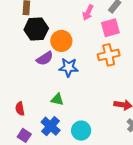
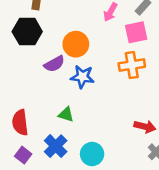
black hexagon: (36, 29) -> (27, 32), moved
red semicircle: (20, 109) -> (20, 122), size x1.5

